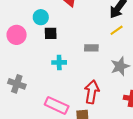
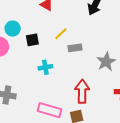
cyan circle: (41, 17) -> (13, 29), moved
yellow line: (117, 30) -> (61, 34), moved

